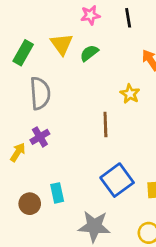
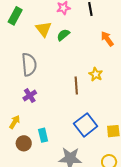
green rectangle: (23, 53) -> (15, 16), moved
yellow star: (130, 94) -> (96, 74), moved
yellow arrow: (18, 152) -> (15, 122), moved

